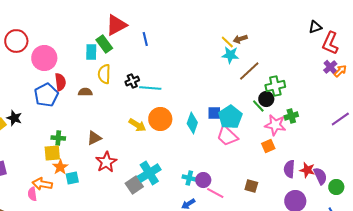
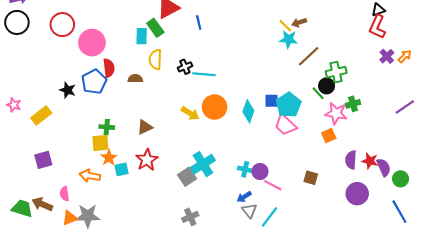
red L-shape: (330, 43) -> (377, 27), moved
purple cross: (330, 67) -> (387, 56), moved
black star: (14, 118) -> (68, 90), moved
red star: (106, 162) -> (147, 160), moved
pink semicircle: (32, 194) -> (64, 194), moved

